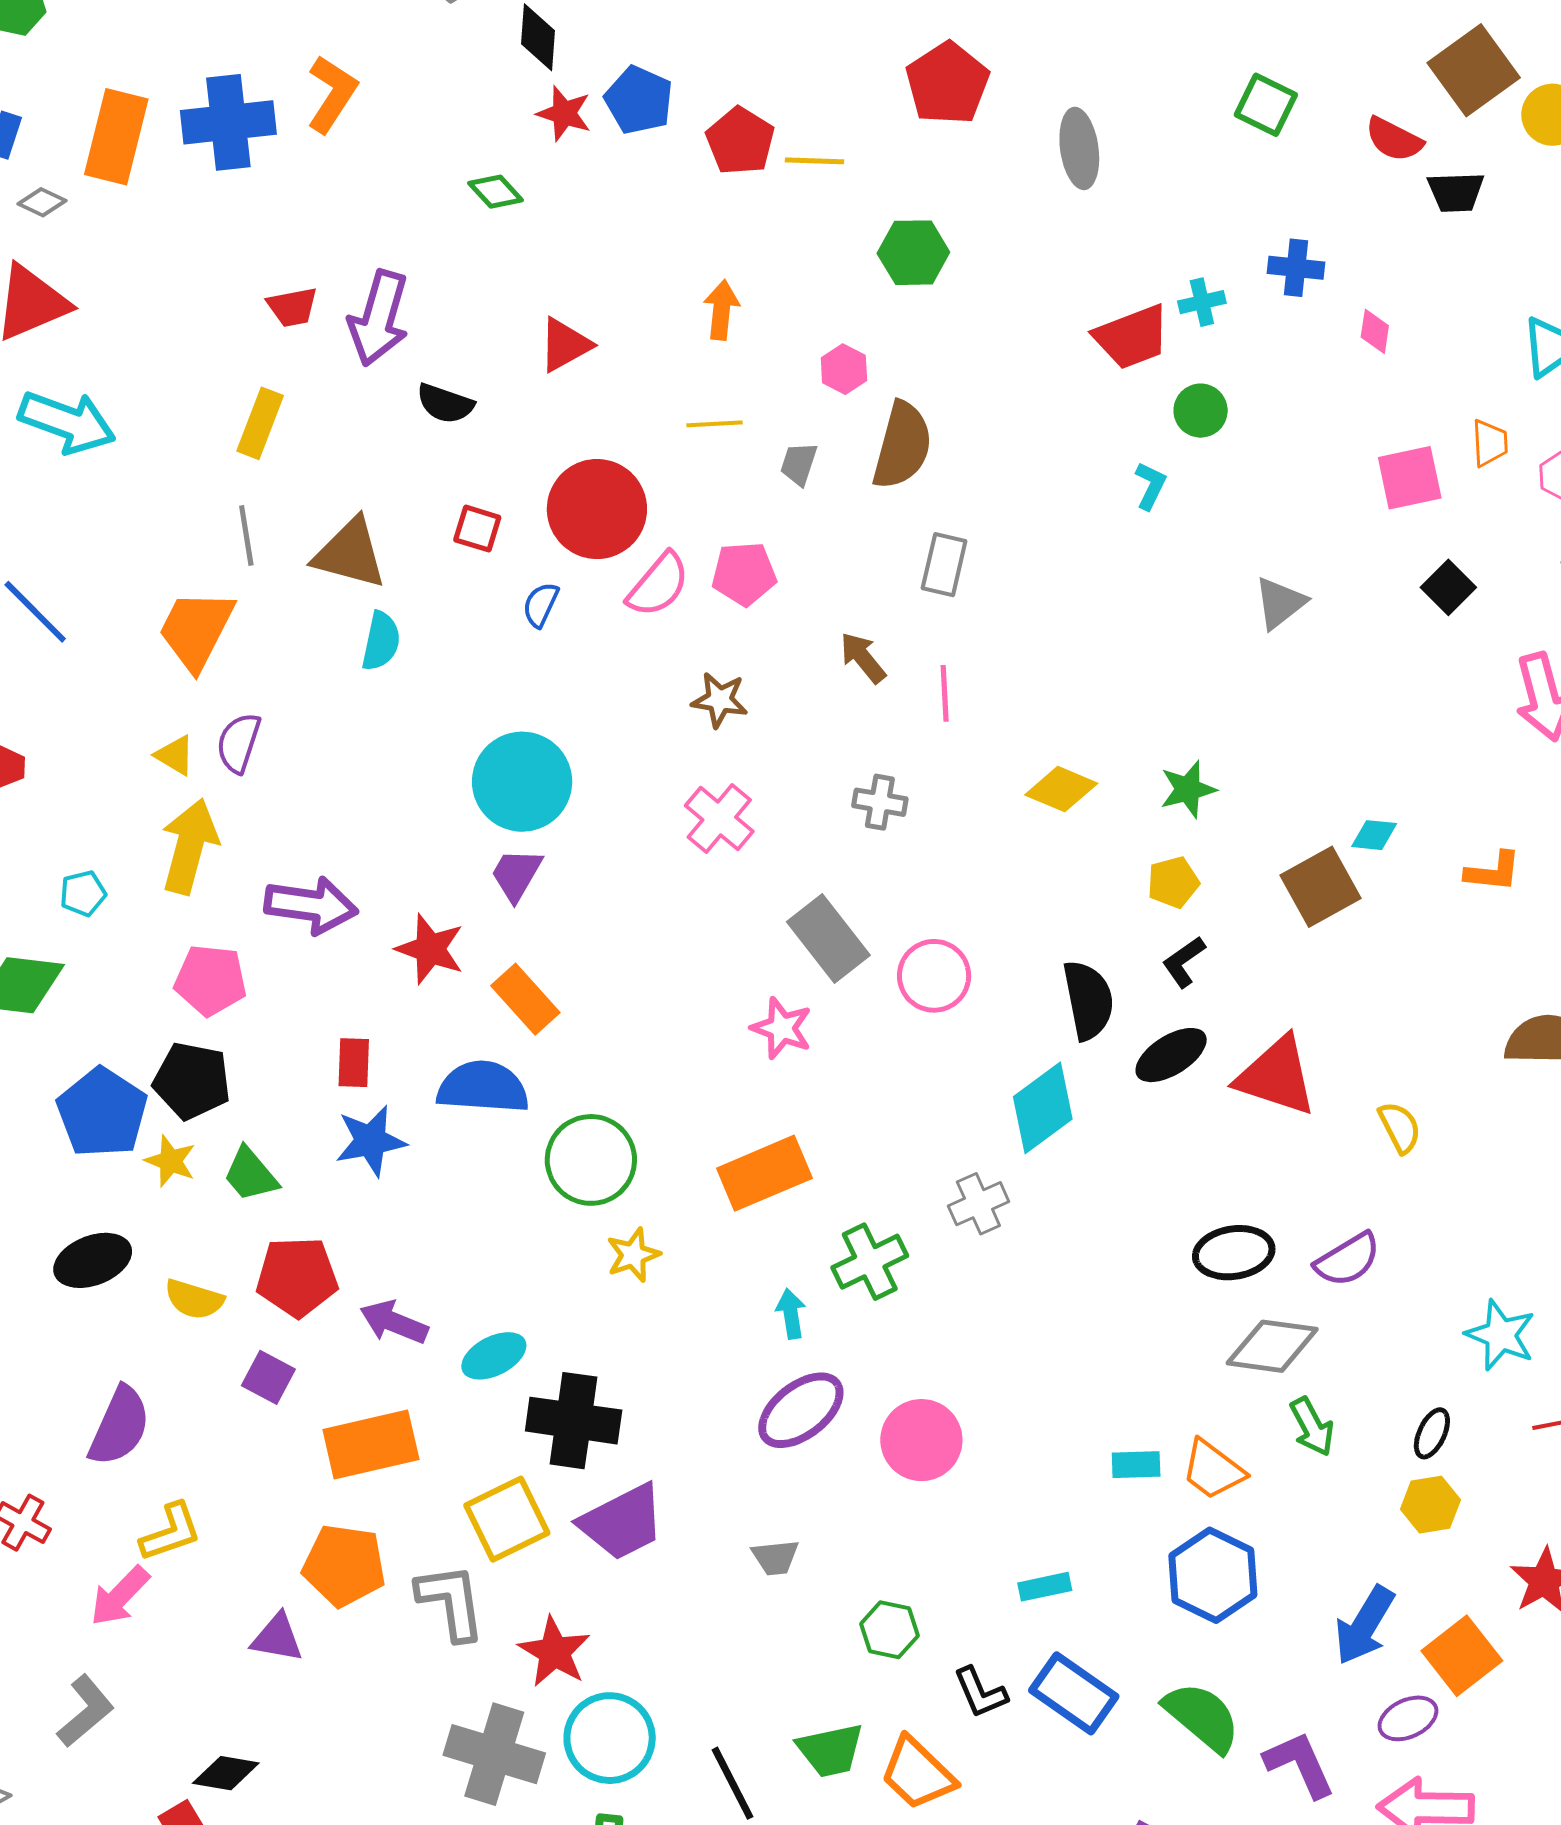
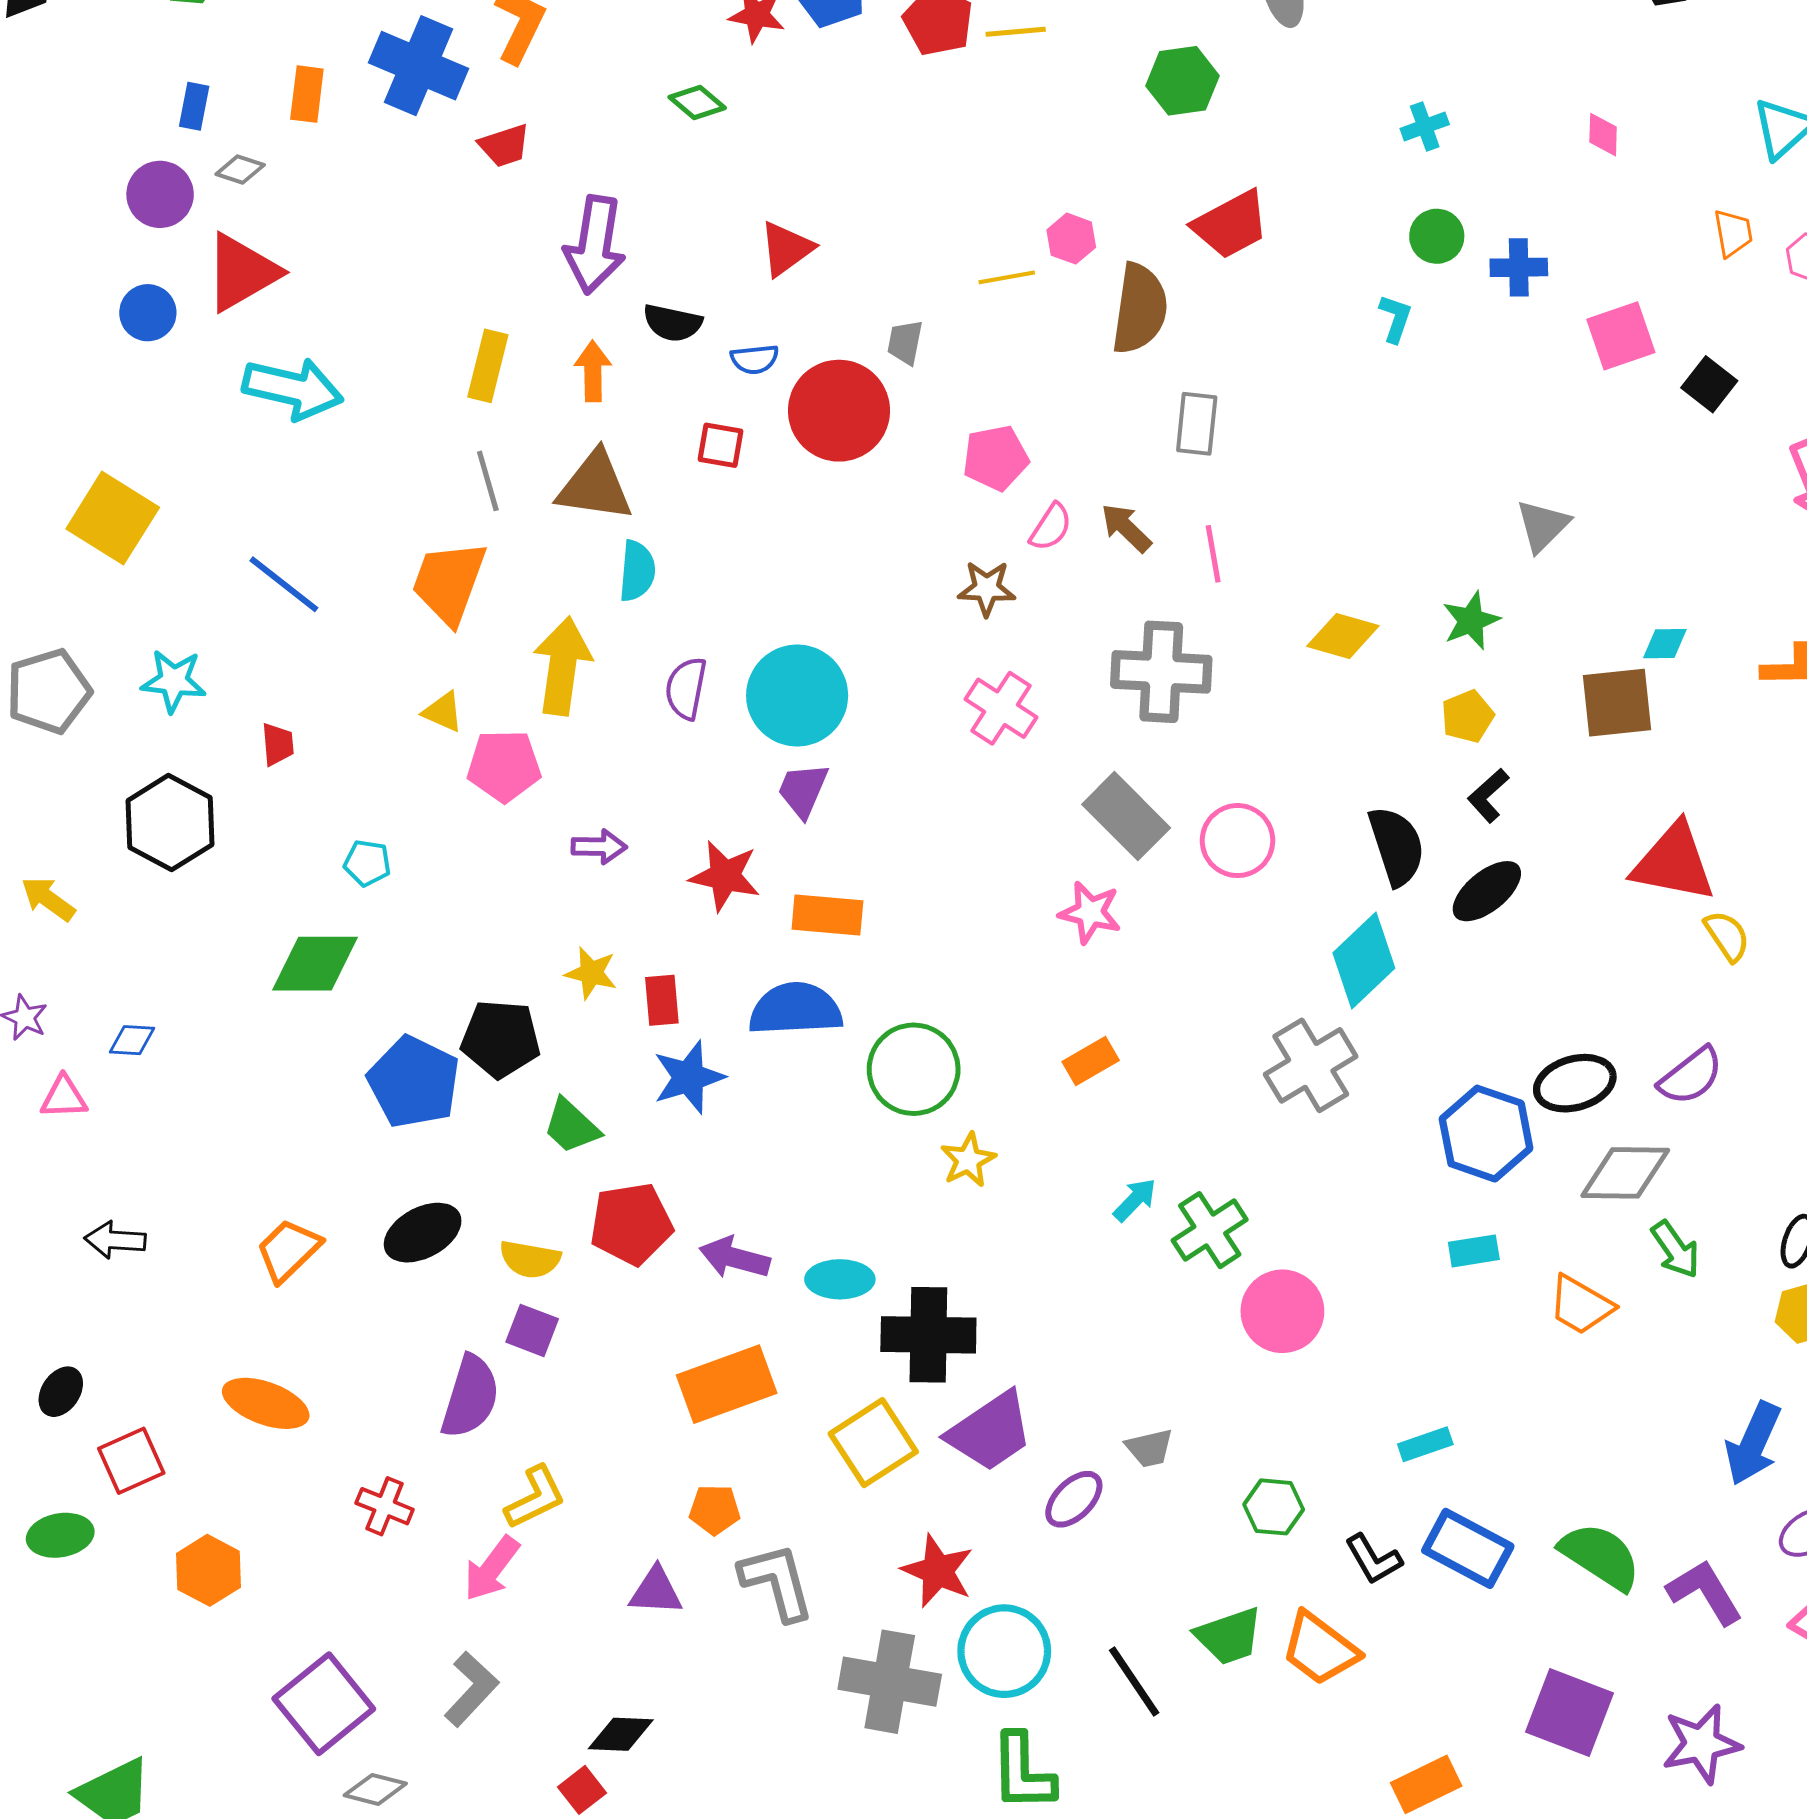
blue cross: (228, 122) -> (418, 66), turned 36
orange rectangle: (116, 137) -> (307, 94), size x0.6
green hexagon: (913, 253) -> (1183, 81), moved
blue cross: (1296, 268) -> (1519, 267), moved
red trapezoid: (292, 307) -> (504, 146), moved
orange arrow: (721, 310) -> (593, 371), moved
red trapezoid: (1132, 337) -> (1231, 225), moved
yellow line: (715, 424) -> (1007, 277), moved
gray trapezoid: (799, 464) -> (905, 342), moved
pink square: (1410, 478) -> (1621, 336), moved
pink semicircle: (658, 585) -> (1051, 527), moved, size x0.7
gray triangle: (1280, 603) -> (1543, 526), moved
blue semicircle: (541, 605) -> (755, 359), moved, turned -114
purple semicircle: (239, 743) -> (686, 688), moved
gray cross: (880, 802) -> (1161, 672), size x1.8
yellow arrow: (189, 846) -> (562, 666), moved
brown square: (1320, 887) -> (1617, 703), turned 30
cyan pentagon: (83, 893) -> (367, 863), turned 30
purple arrow: (311, 905) -> (599, 847), size x0.6
pink pentagon: (211, 980) -> (504, 766), moved
orange rectangle: (525, 999) -> (827, 915), turned -36
red triangle: (1276, 1076) -> (1674, 862), moved
yellow star: (170, 1161) -> (591, 973), moved
orange rectangle: (764, 1173) -> (1091, 1061), size x0.6
gray cross: (978, 1204) -> (1311, 1065), size x1.5
green cross: (870, 1262) -> (1210, 1230), moved
cyan arrow: (791, 1314) -> (1135, 1200), turned 60
cyan ellipse: (494, 1356) -> (840, 1279), turned 34
purple square: (268, 1377) -> (532, 1330), moved
purple ellipse: (801, 1410) -> (1074, 1499), moved, size x0.7
cyan rectangle: (1136, 1465) -> (1474, 1251), moved
orange pentagon: (344, 1565) -> (715, 1510), size x0.6
blue hexagon: (1213, 1575) -> (1486, 1134), moved
gray L-shape: (451, 1602) -> (777, 1582), moved

